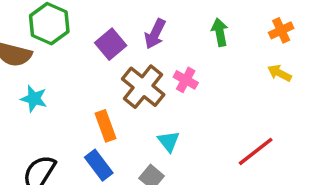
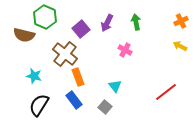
green arrow: (220, 32) -> (136, 22), moved
brown cross: (143, 87) -> (65, 54), moved
cyan star: (34, 99) -> (34, 76), moved

